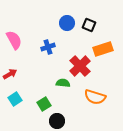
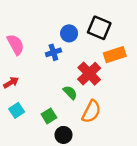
blue circle: (67, 23) -> (69, 33), moved
black square: (89, 25) -> (99, 28), size x1.5
green semicircle: (63, 83) -> (70, 93), turned 40
orange semicircle: (95, 97) -> (91, 112), moved, turned -80

